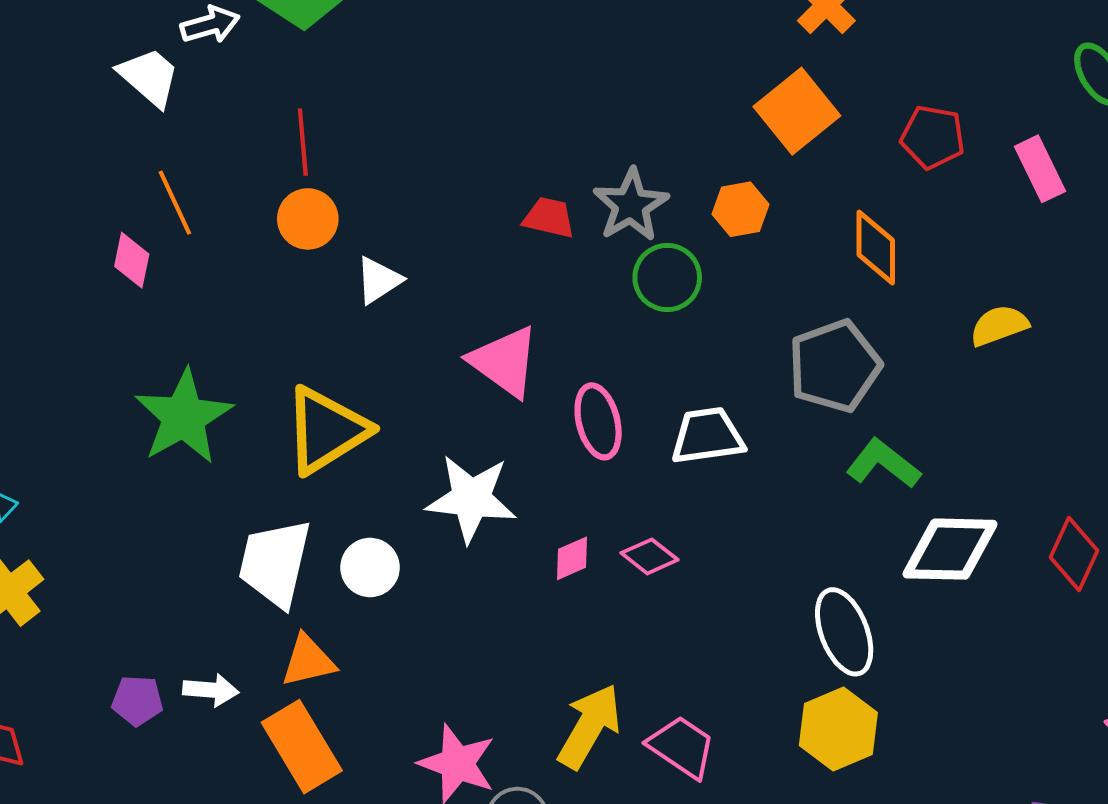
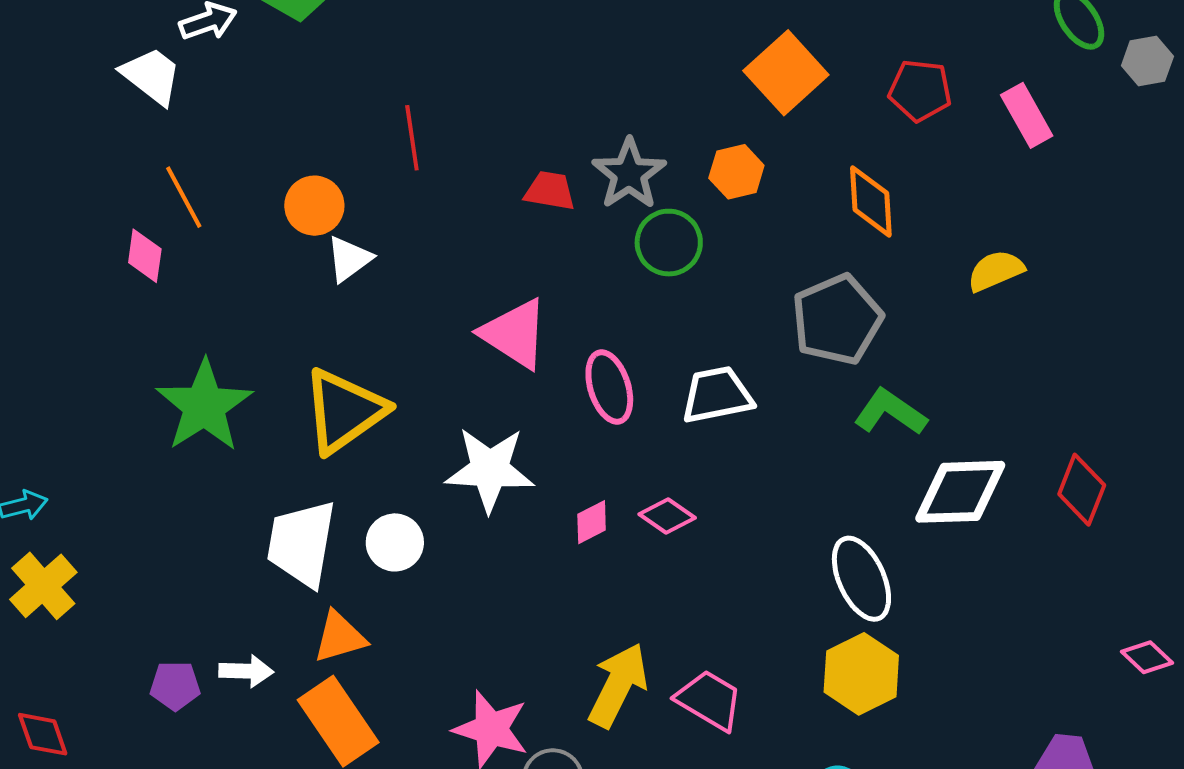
red line: (303, 142) -> (412, 138), moved
white triangle: (379, 280) -> (349, 259), moved

